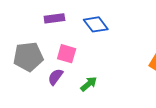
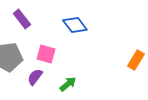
purple rectangle: (54, 18) -> (22, 19), moved, turned 60

